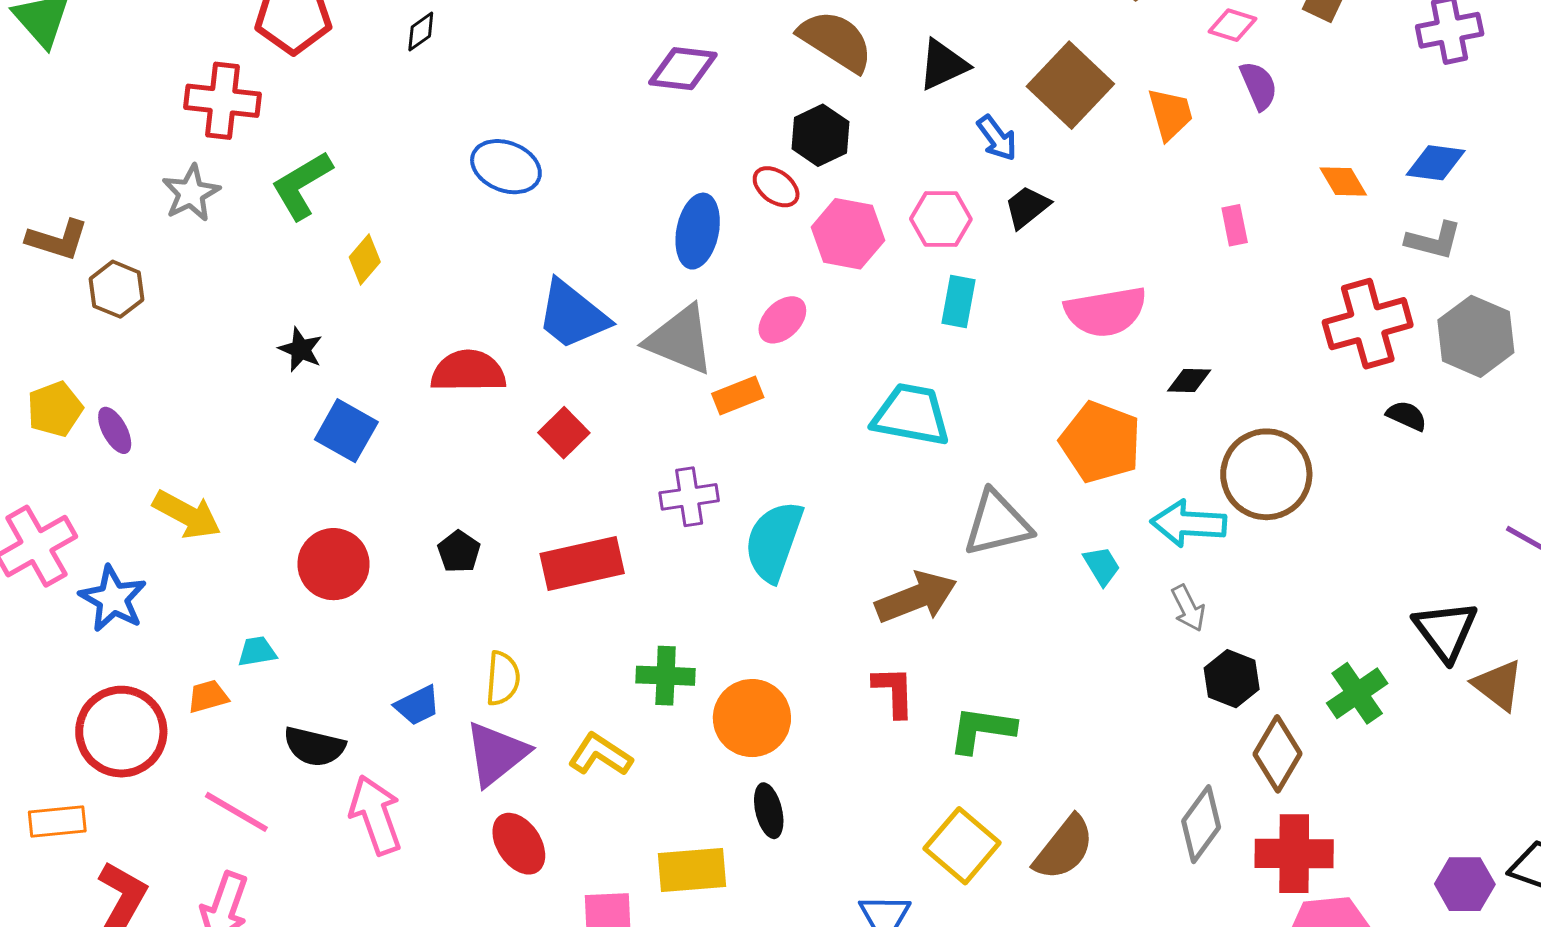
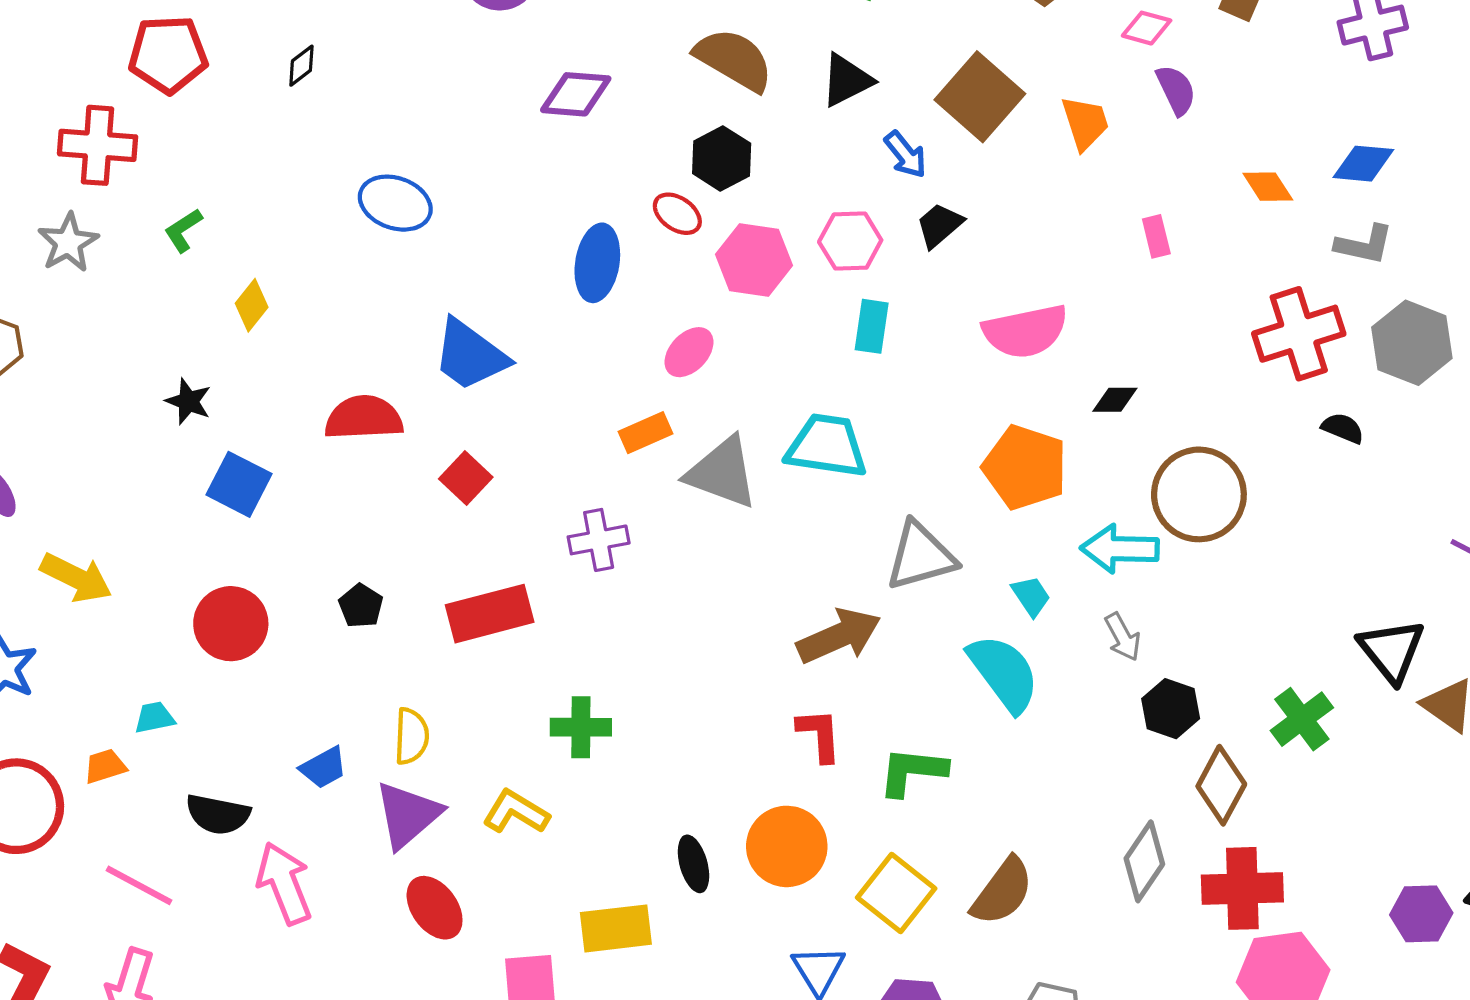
green L-shape: (302, 185) -> (183, 230), size x0.6
gray triangle: (680, 340) -> (722, 473), moved
cyan semicircle: (774, 541) -> (1004, 673), moved, turned 126
orange circle: (752, 718) -> (787, 846), moved

